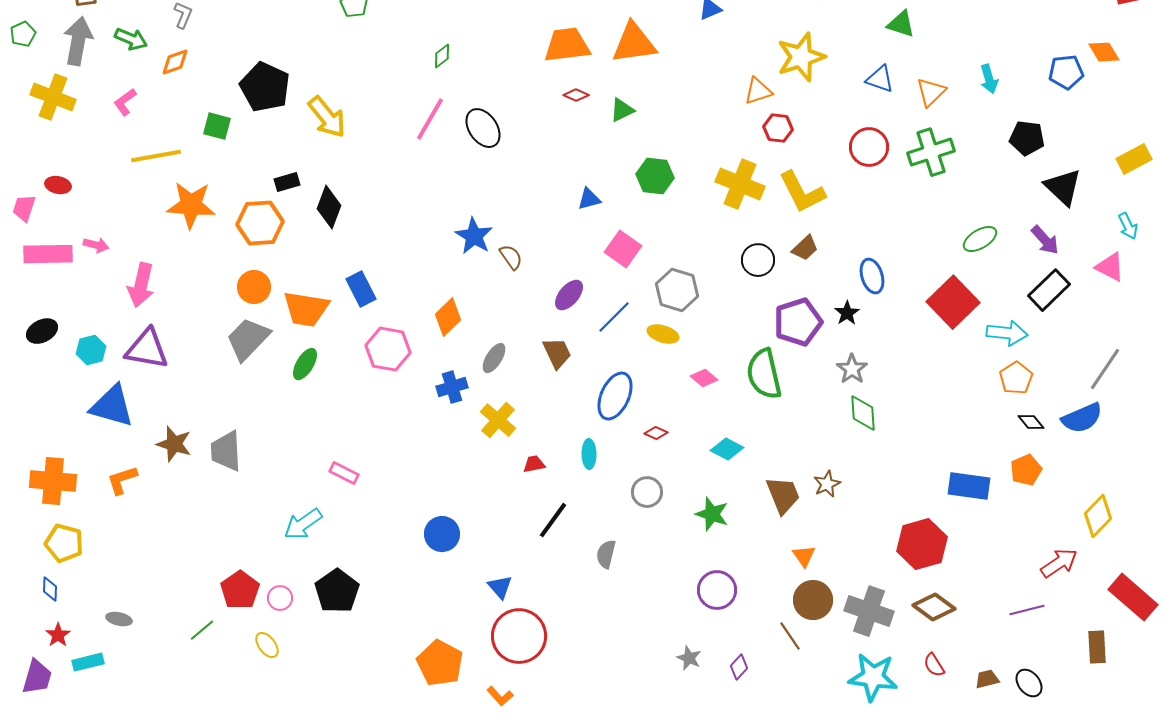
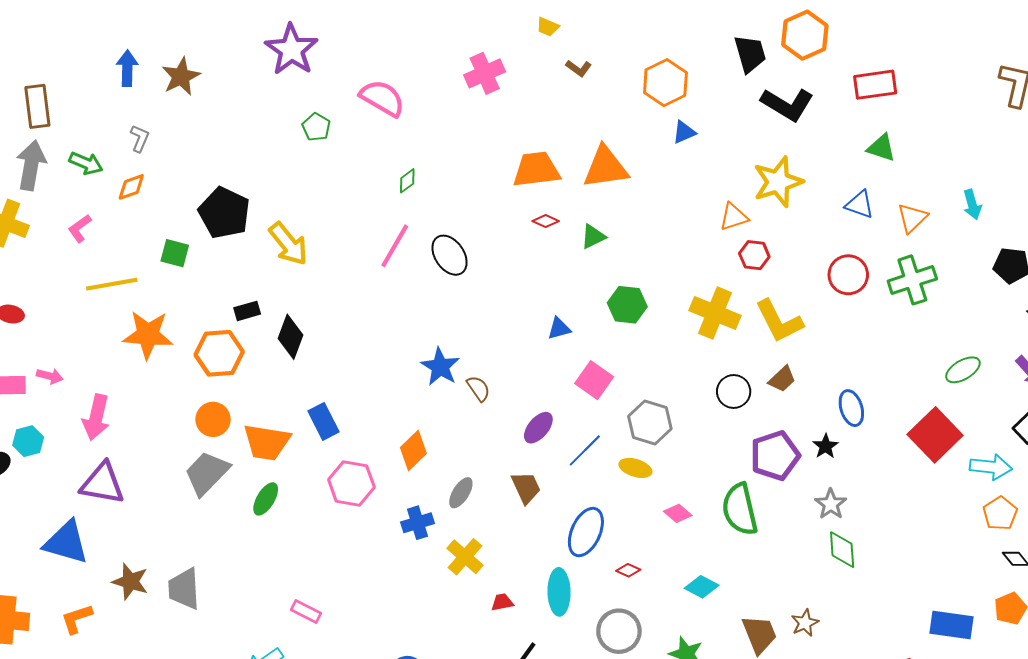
cyan hexagon: (91, 350) -> (28, 441), moved
cyan ellipse: (589, 454) -> (559, 592), size x1.5
gray circle: (647, 492) -> (619, 631), size x1.4

